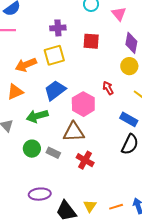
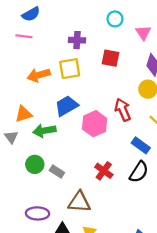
red arrow: (108, 88) -> (123, 110), size x1.5
orange triangle: (15, 92) -> (24, 114), moved
brown triangle: (74, 132) -> (79, 202), moved
red cross: (85, 160) -> (104, 171), moved

